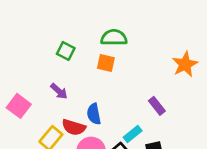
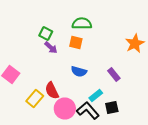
purple arrow: (59, 91) -> (51, 48), moved
blue semicircle: (94, 114) -> (79, 72), moved, turned -63
red semicircle: (74, 127) -> (52, 90), turned 48

